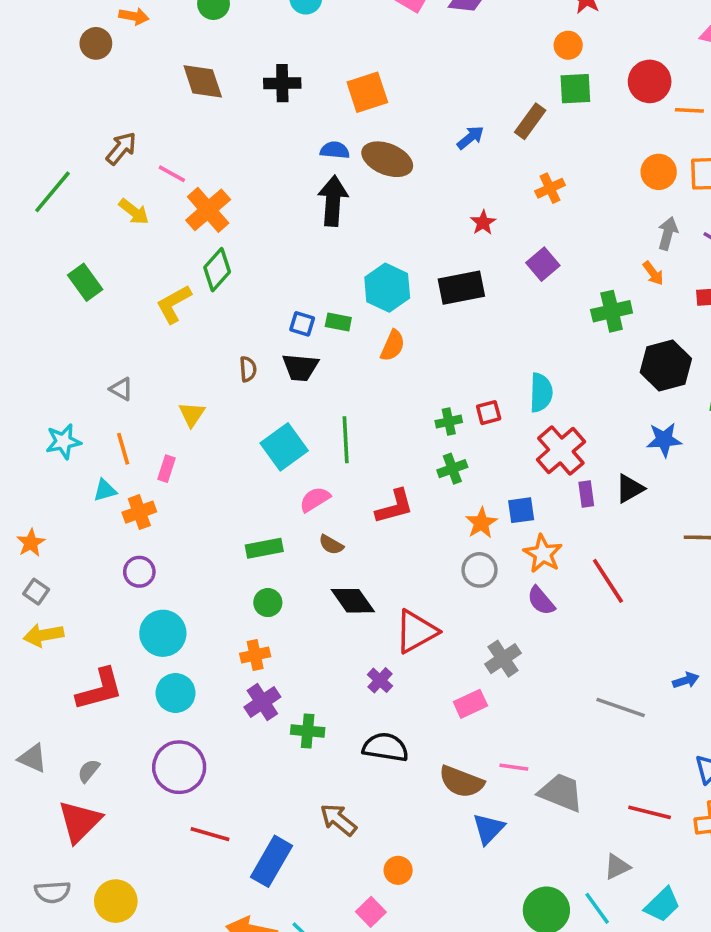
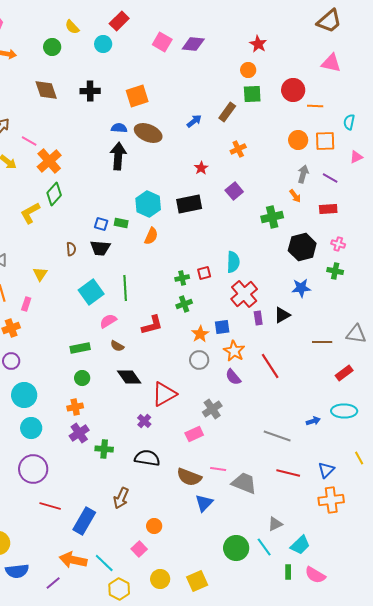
red line: (650, 812) -> (288, 473), moved
brown arrow: (338, 820) -> (121, 498), turned -105

